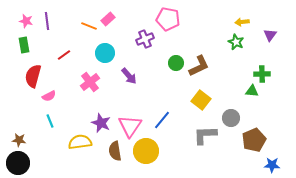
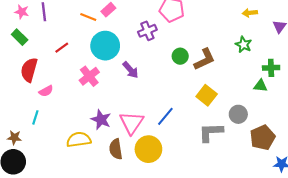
green star: (236, 42) -> (244, 45), moved
green rectangle: (24, 45) -> (20, 37), turned -35
cyan circle: (105, 53) -> (105, 46), size x1.4
cyan line: (50, 121) -> (35, 117), moved, turned 40

